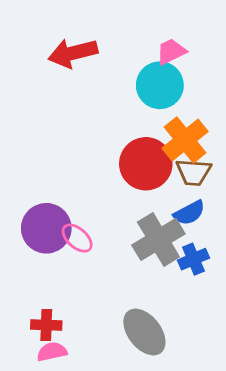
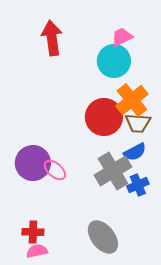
red arrow: (73, 53) -> (52, 38), turned 96

